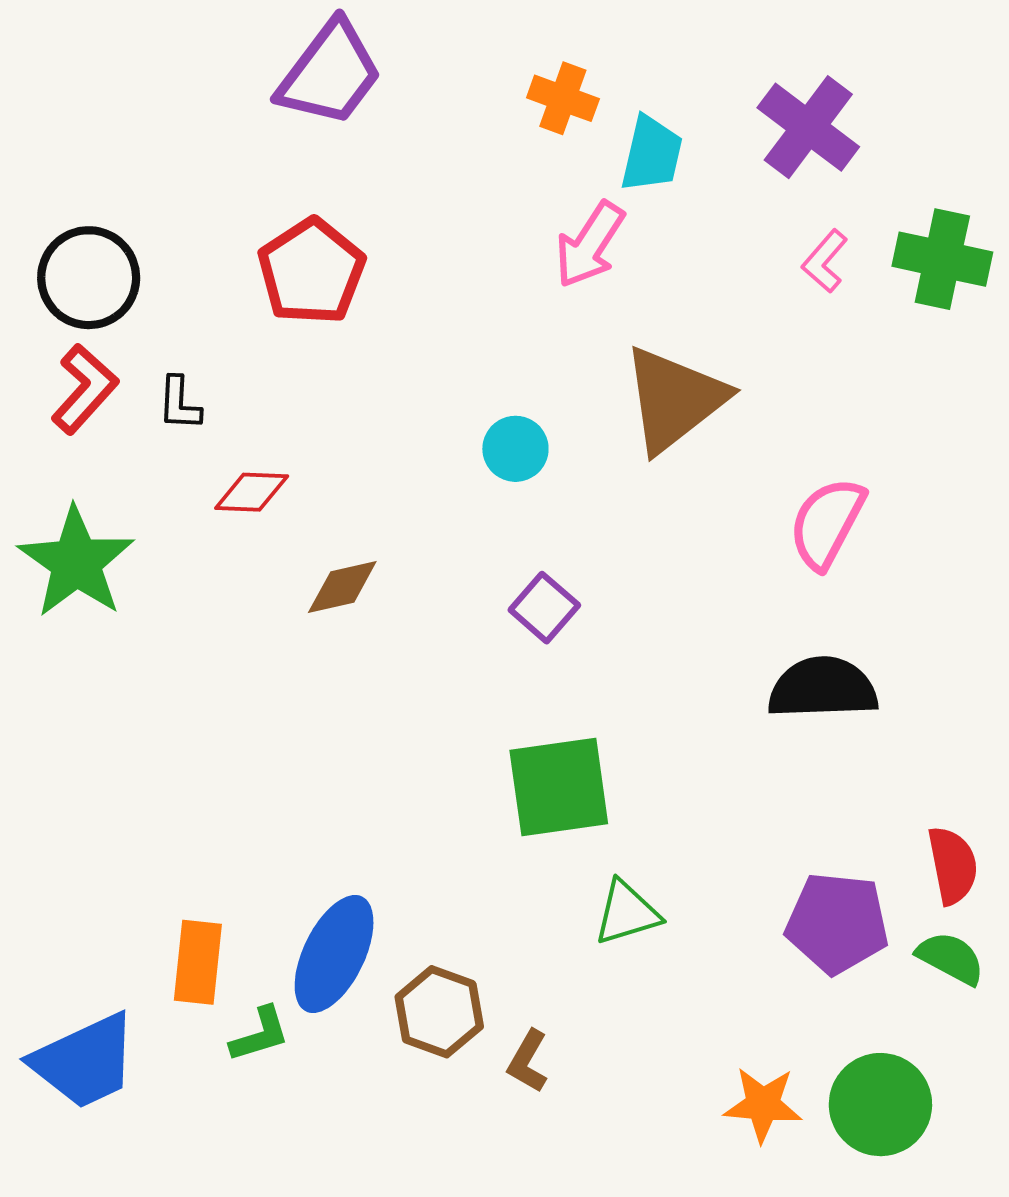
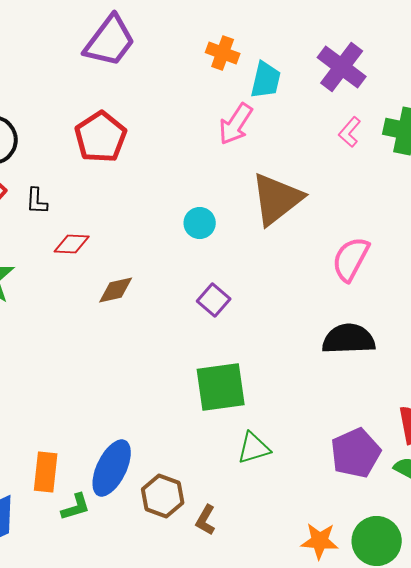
purple pentagon: (837, 923) -> (356, 453), turned -30

